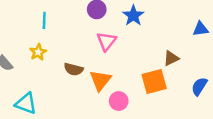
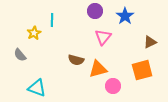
yellow star: (38, 52) -> (34, 33), moved
brown triangle: (171, 58) -> (150, 42), moved
orange triangle: (100, 80) -> (98, 69), turned 36

